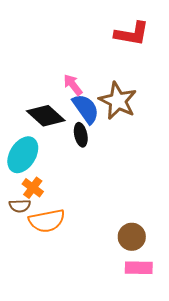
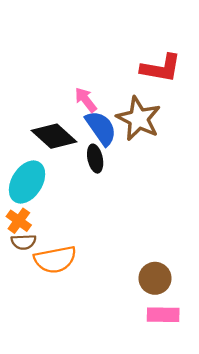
red L-shape: (132, 34) -> (161, 68), moved
orange cross: (33, 188) -> (19, 221), moved

